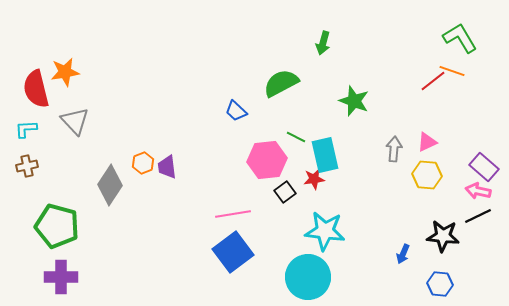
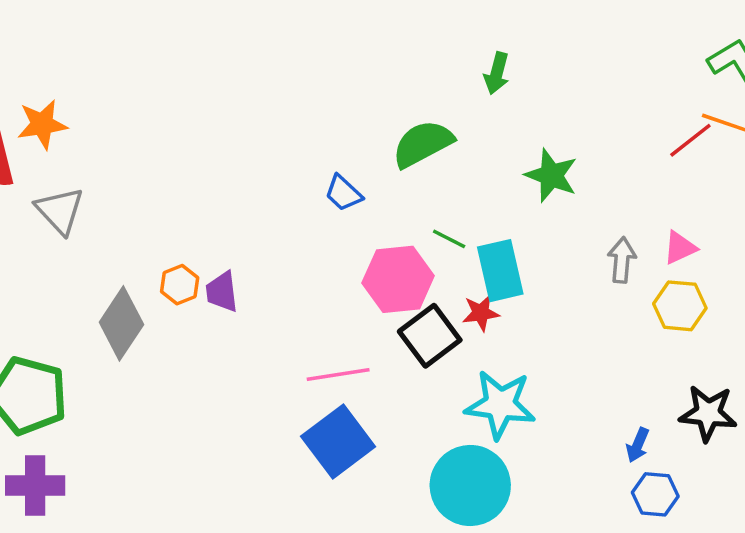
black square: (285, 192) -> (430, 336), size x1.6
blue hexagon: (440, 284) -> (655, 494), moved

